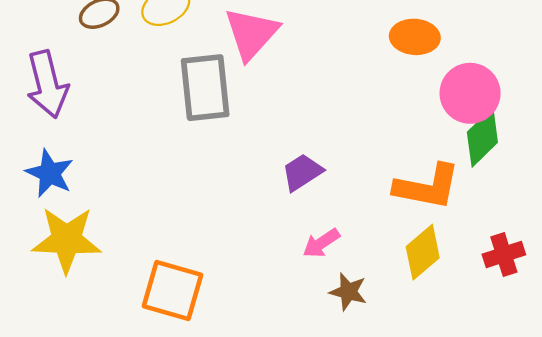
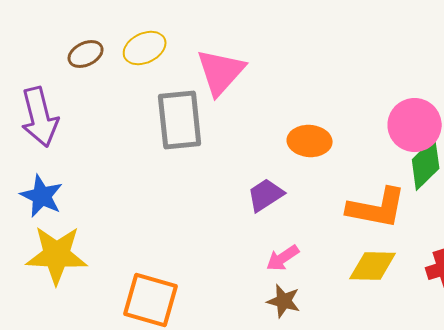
orange ellipse: (415, 37) -> (310, 141), moved
yellow diamond: (423, 252) -> (373, 266), turned 42
brown star: (348, 292) -> (284, 301), moved

